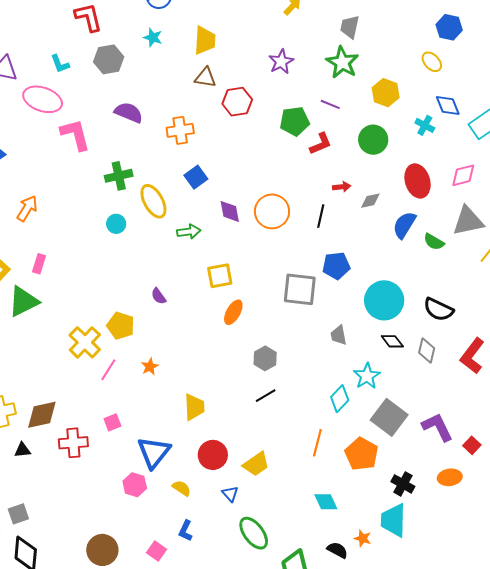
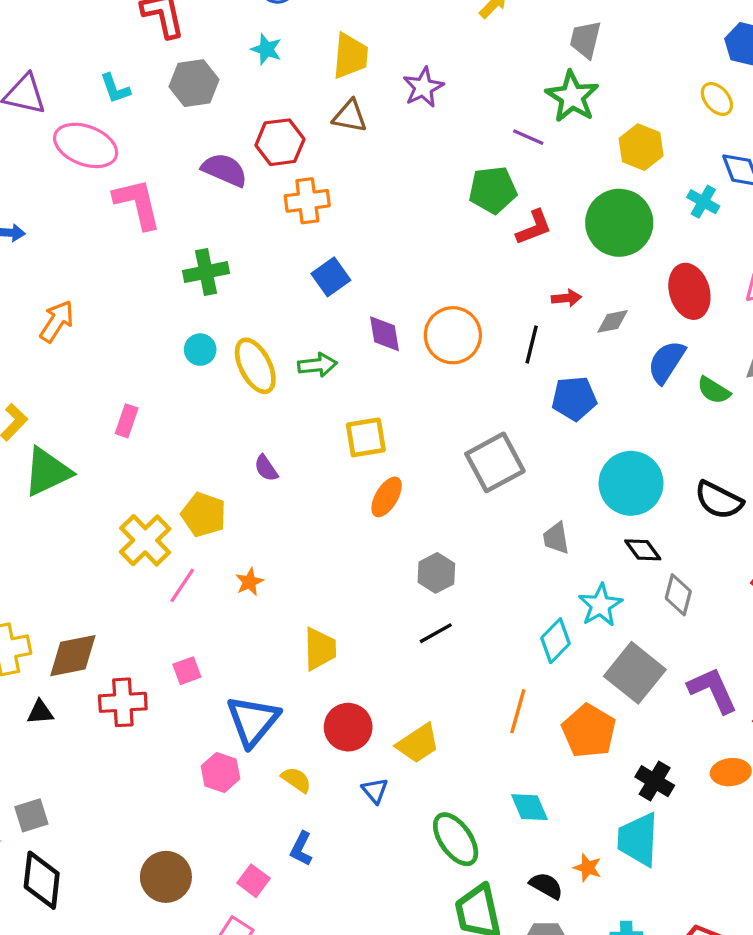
purple star: (281, 62) -> (423, 87), moved
red hexagon: (237, 102) -> (280, 142), moved
purple line: (330, 104) -> (528, 137), moved
green circle: (373, 140) -> (619, 223), size x1.4
yellow ellipse: (153, 201) -> (255, 366), moved
pink rectangle: (39, 264) -> (127, 421), moved
blue pentagon: (336, 266) -> (574, 398), moved
gray square: (300, 289) -> (495, 462), turned -36
gray diamond: (427, 351) -> (678, 595), moved
green ellipse: (254, 533) -> (456, 839), moved

